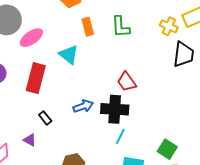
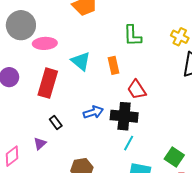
orange rectangle: (88, 27) -> (114, 65), moved
pink ellipse: (31, 38) -> (45, 43), turned 30
purple triangle: (30, 140) -> (40, 144), turned 48

